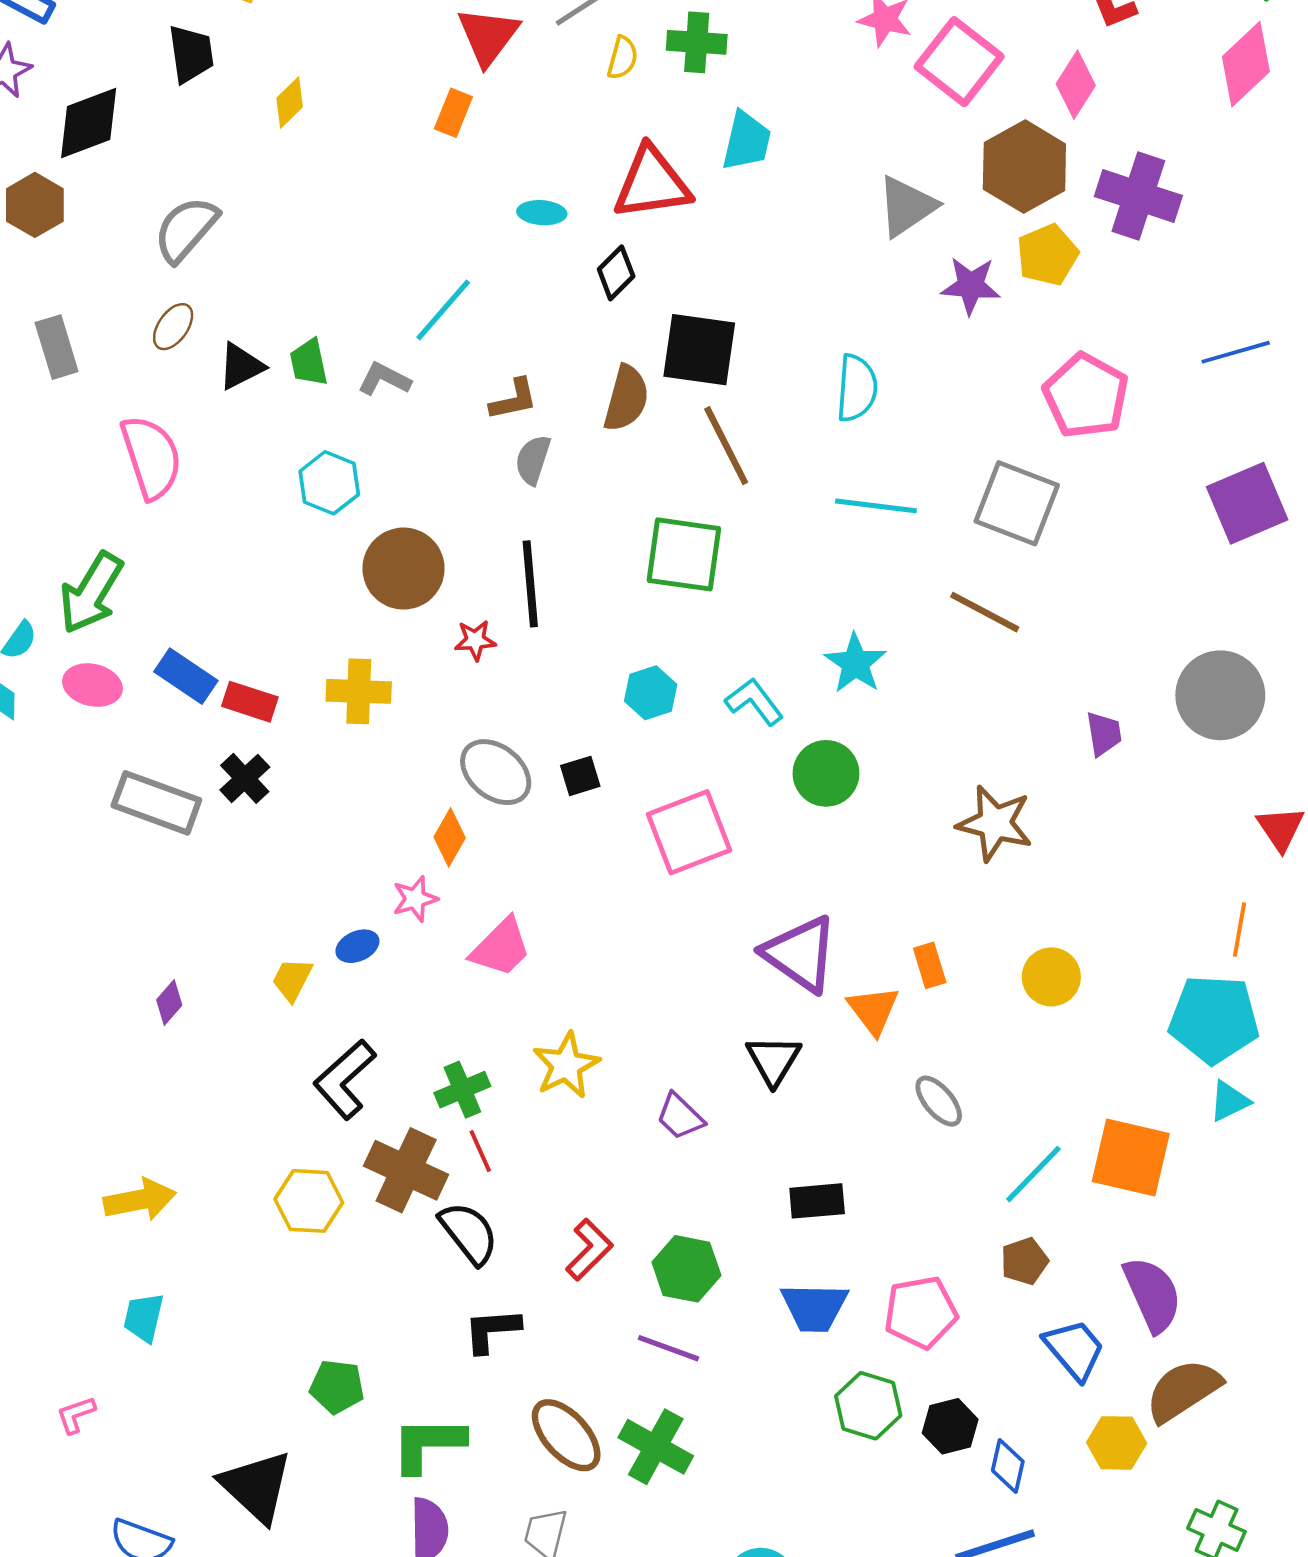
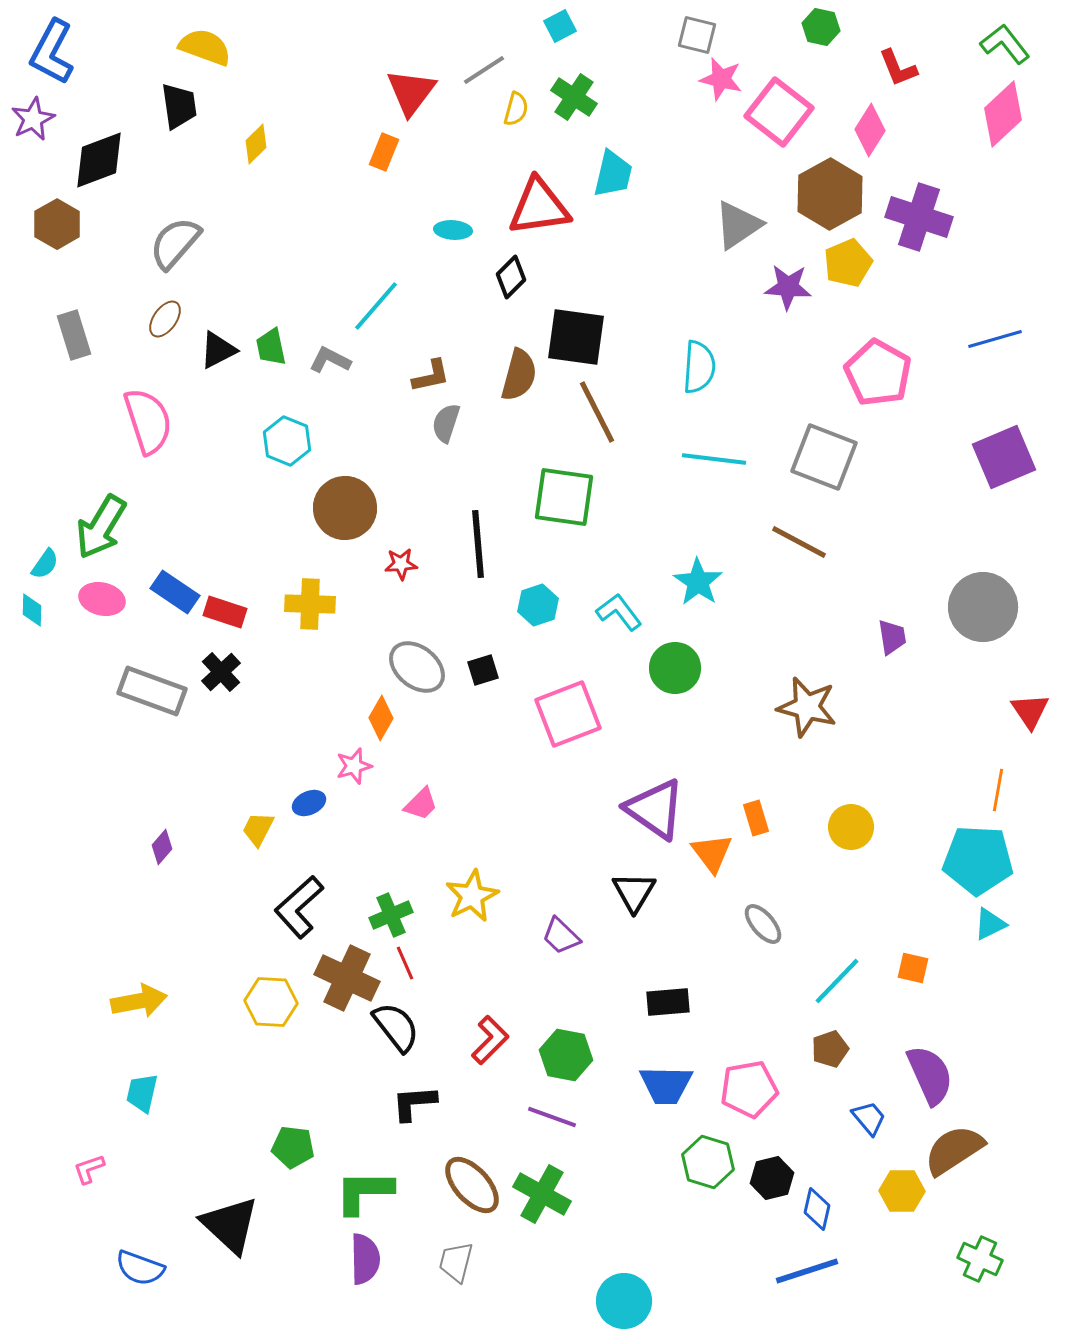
green cross: (697, 42) -> (574, 97), turned 30
black line: (530, 584) -> (478, 544), moved
pink trapezoid: (501, 947) -> (421, 804), size x0.7
orange square: (1131, 1157) -> (913, 968), size x0.5
blue trapezoid: (1074, 1349) -> (869, 1118), size x0.7

